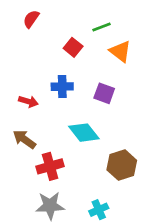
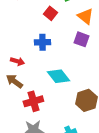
purple square: (104, 93) -> (81, 39), moved
red arrow: (28, 101) -> (17, 61), moved

